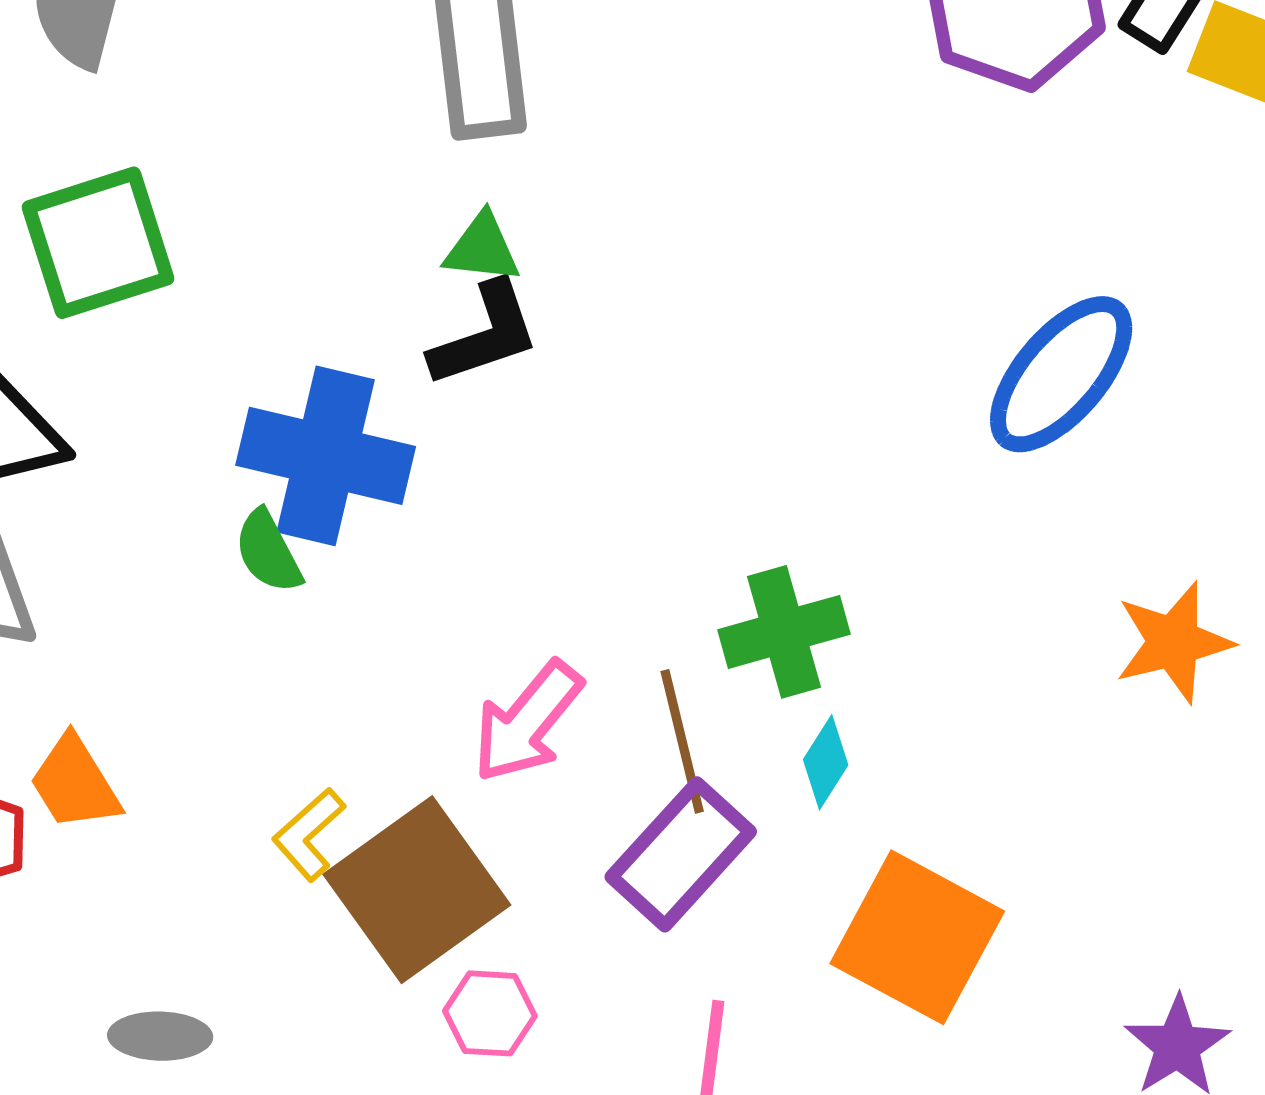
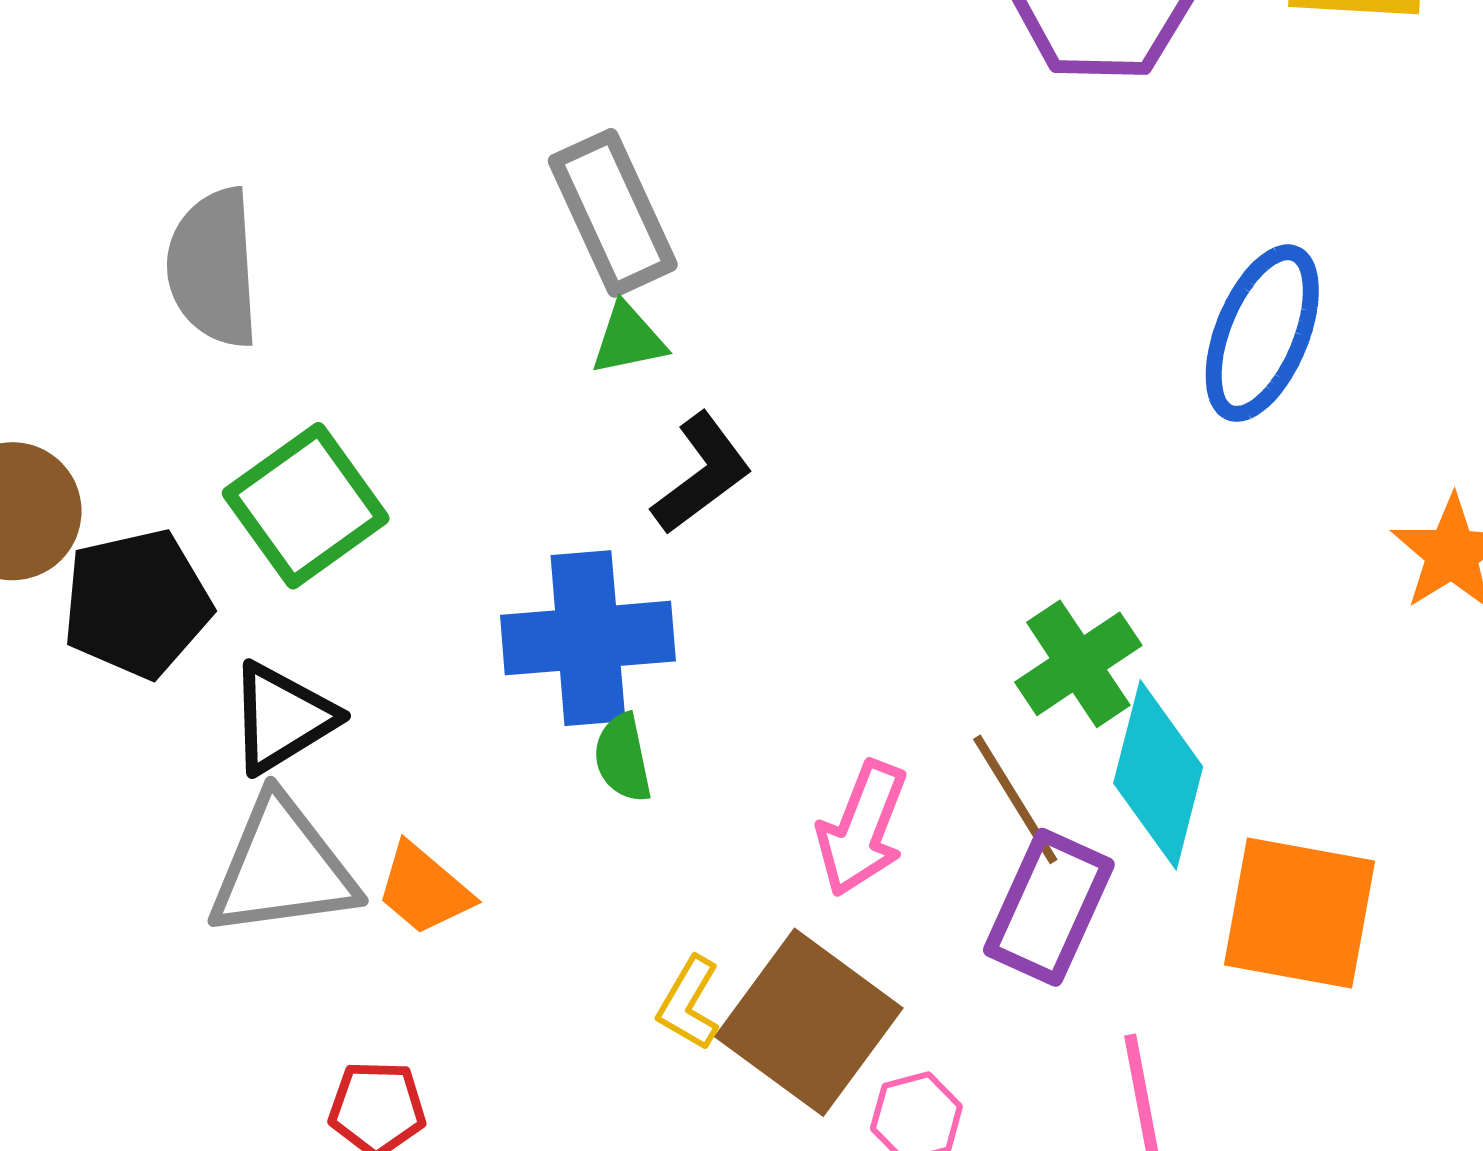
green triangle: (482, 248) -> (628, 339), moved
green semicircle: (268, 552) -> (623, 758), moved, turned 34
cyan diamond: (826, 762) -> (1158, 775), size x2.0
orange trapezoid: (75, 783) -> (424, 889), moved

